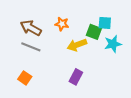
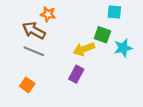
cyan square: (105, 23) -> (114, 12), moved
orange star: (62, 24) -> (48, 14), moved
purple rectangle: (76, 77) -> (76, 74), moved

